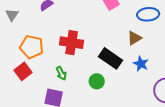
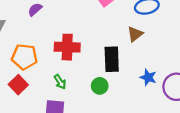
black rectangle: (110, 58) -> (112, 59), turned 60
blue star: (141, 64) -> (148, 77), moved

